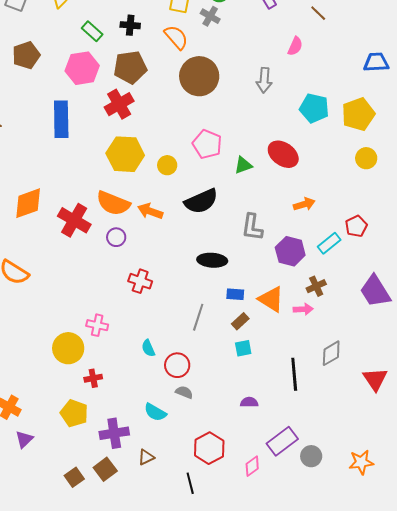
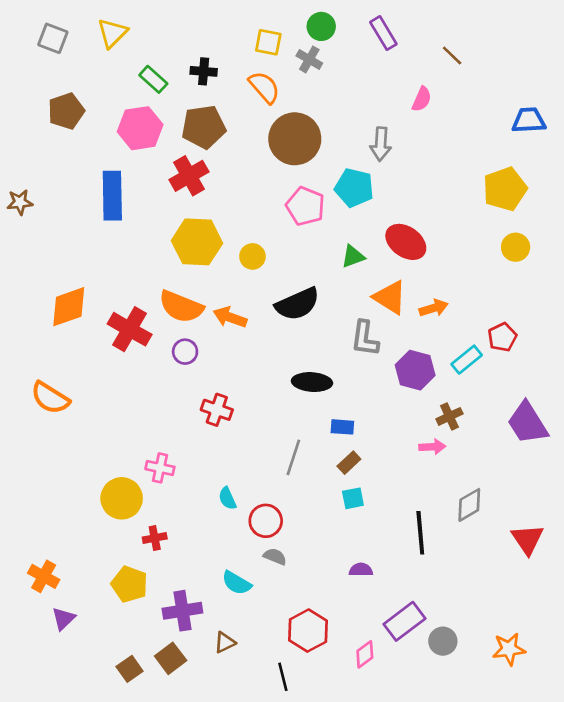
cyan pentagon: (314, 108) -> (354, 188), moved
pink pentagon: (207, 144) -> (305, 206), moved
orange triangle: (271, 299) -> (390, 297), moved

